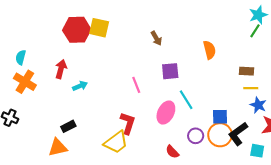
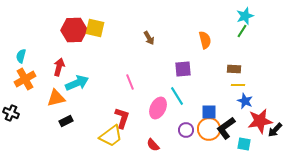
orange semicircle: (209, 50) -> (205, 40), moved
purple square: (170, 71) -> (183, 69), moved
orange cross: (25, 82) -> (25, 79), turned 30
cyan arrow: (80, 86) -> (77, 83), size x1.6
orange triangle: (58, 148) -> (56, 98), moved
red semicircle: (172, 152) -> (153, 145), moved

